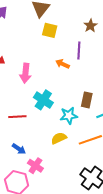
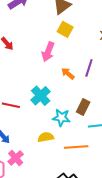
purple line: (79, 51) -> (89, 68), moved
orange arrow: (63, 64) -> (68, 74), moved
pink arrow: (25, 73) -> (48, 52), moved

